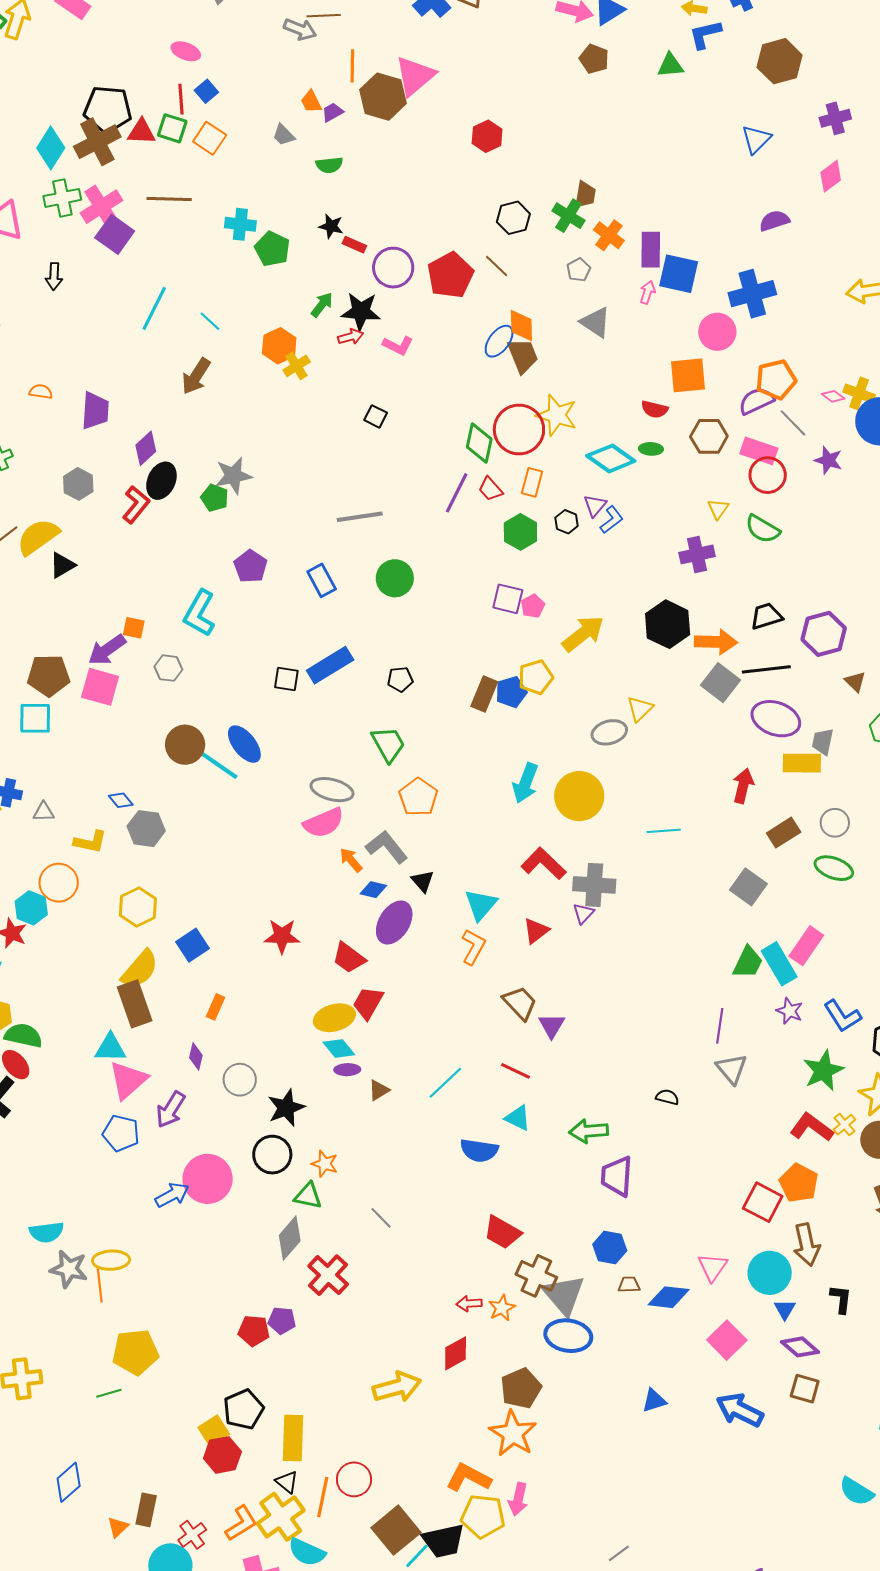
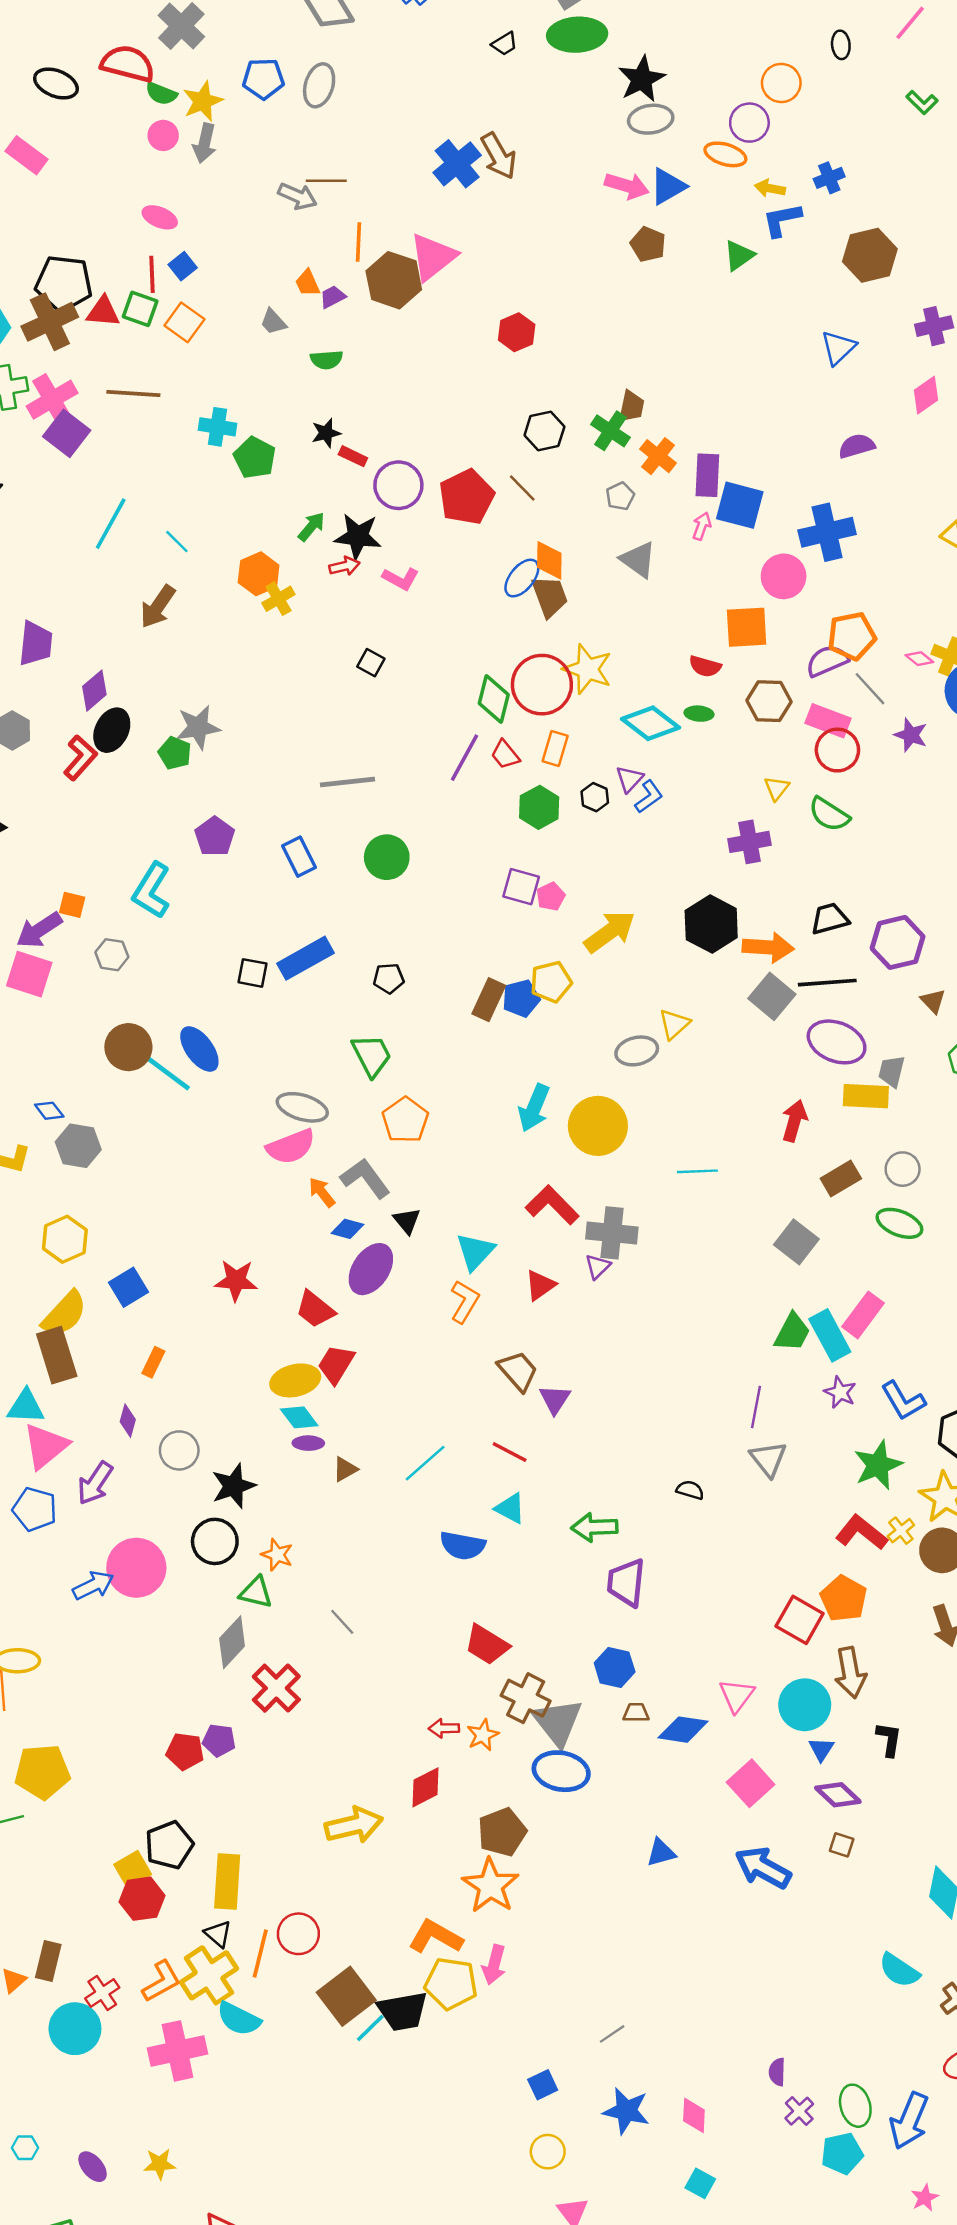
green triangle: (670, 65) -> (739, 255), turned -32
black star: (331, 226) -> (326, 433), turned -30
brown square: (805, 1389) -> (842, 1845), size x0.7

